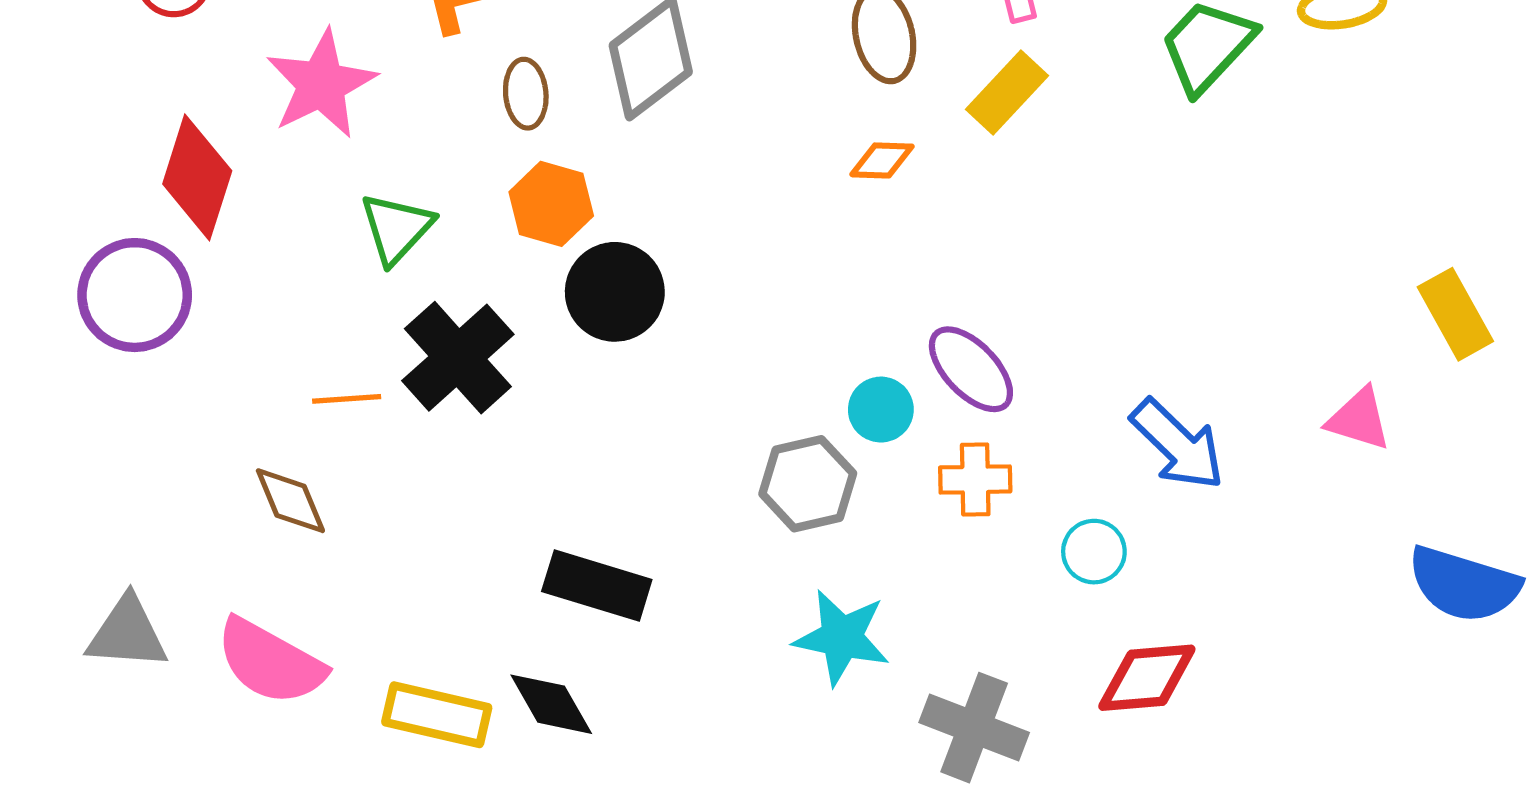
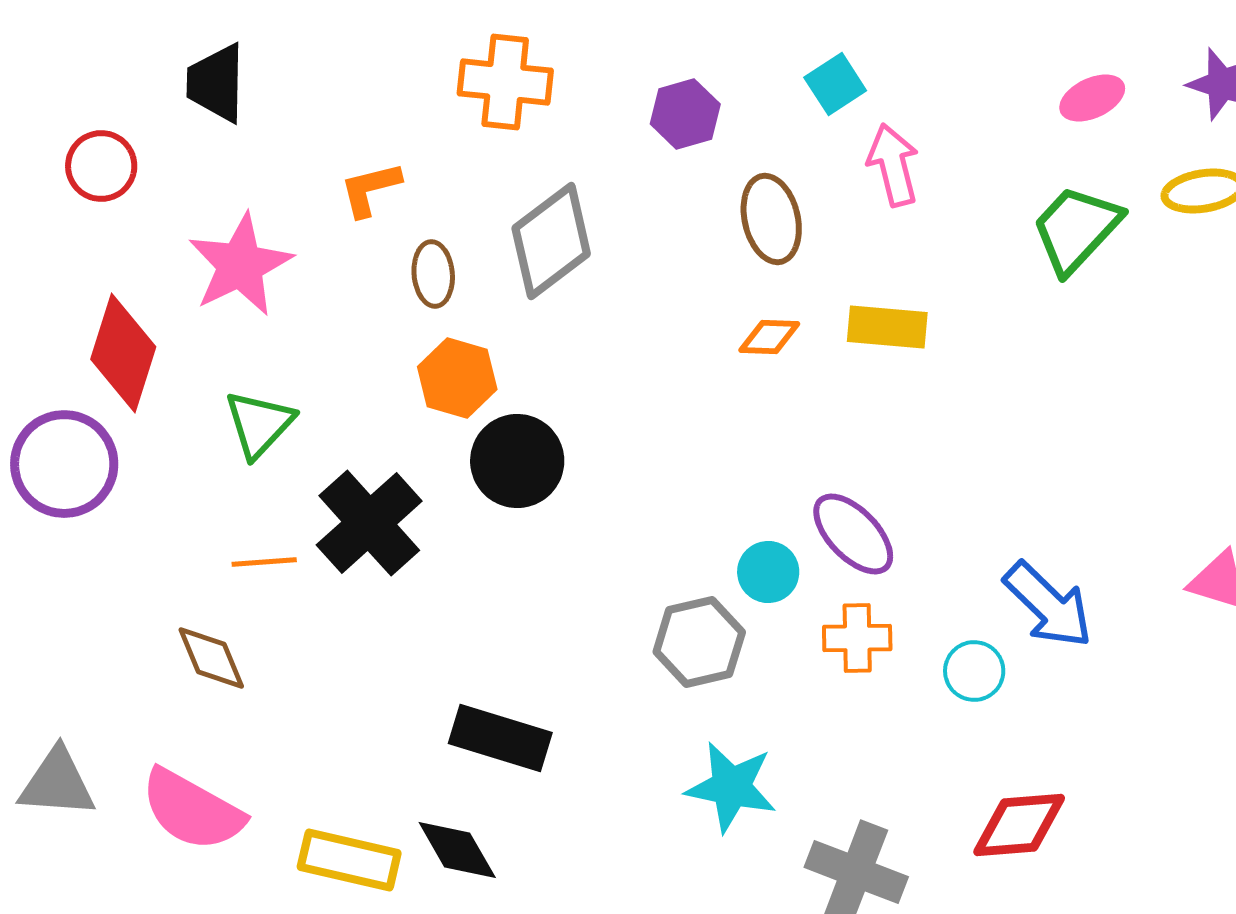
yellow rectangle: (1007, 93) -> (887, 327), moved, turned 52
green triangle: (396, 228) -> (259, 424), moved
cyan circle: (1094, 552) -> (974, 671), moved

